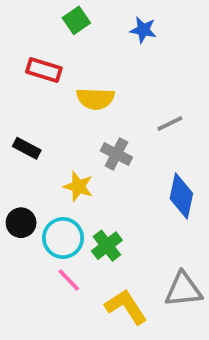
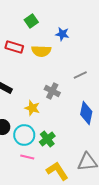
blue star: (143, 30) -> (62, 34), moved
yellow semicircle: (95, 99) -> (41, 51), moved
pink line: (69, 280) -> (27, 157), turned -32

